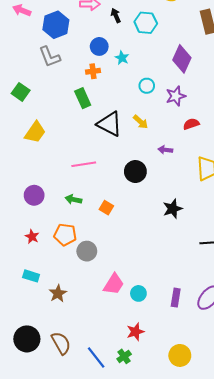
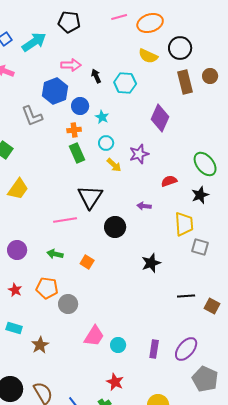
blue hexagon: (56, 25) -> (55, 91), moved
cyan circle: (147, 86) -> (106, 143), moved
purple star: (176, 96) -> (139, 154), moved
green rectangle: (83, 98) -> (77, 153), moved
yellow arrow: (141, 122) -> (114, 165), moved
black triangle: (110, 124) -> (90, 197), moved, turned 36
red star: (135, 332) -> (115, 382), turned -30

